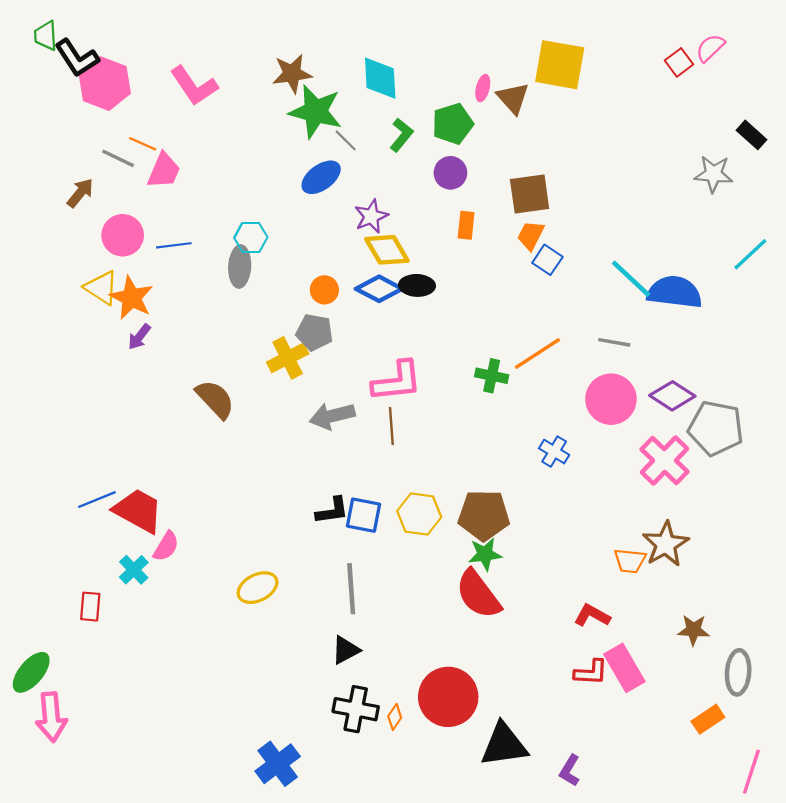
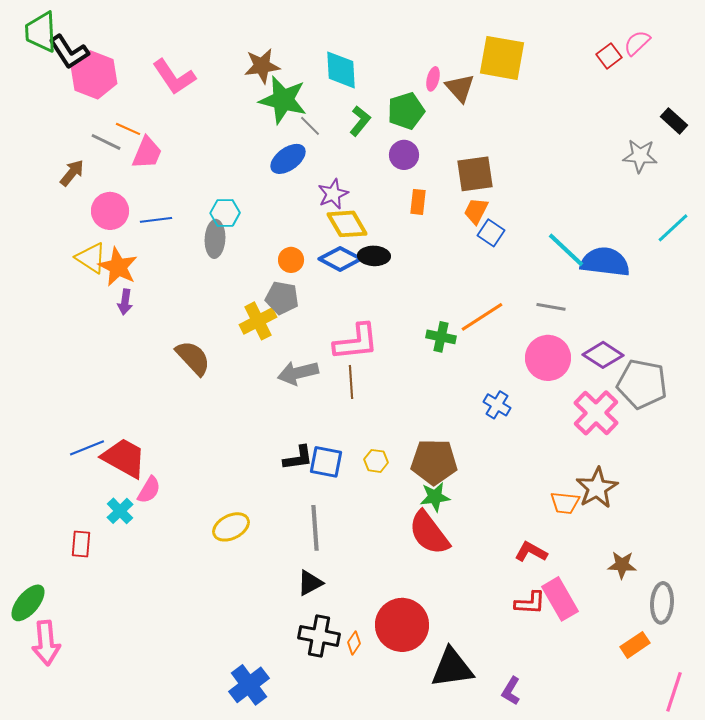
green trapezoid: (46, 36) -> (41, 32), size x1.5
purple arrow: (139, 337) -> (125, 302), turned -30
yellow hexagon: (419, 514) -> (376, 461), size x0.6

